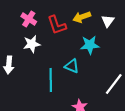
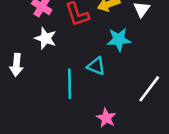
white star: (32, 44) -> (46, 38), turned 30

